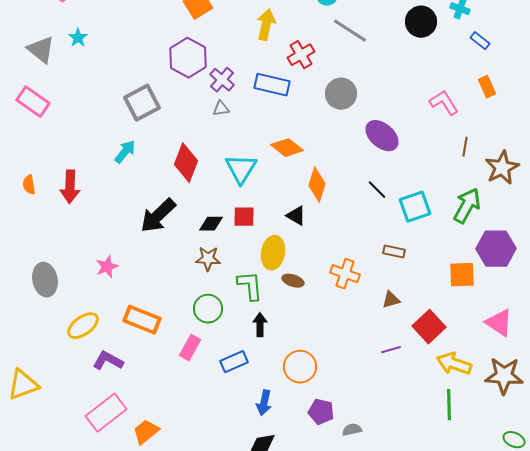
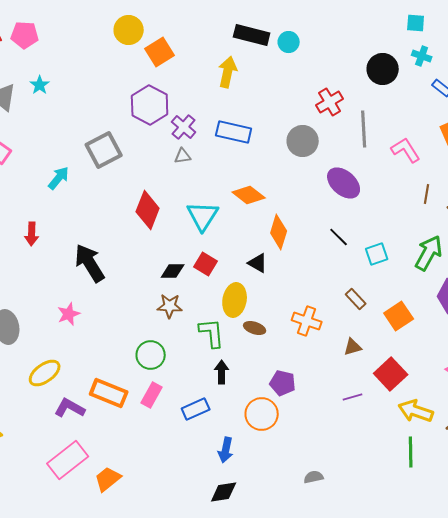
gray line: (350, 31) -> (364, 129), moved, turned 54
red cross: (301, 55) -> (330, 102), moved
cyan arrow: (125, 152) -> (59, 178), moved
red arrow: (70, 187) -> (32, 234), size x0.7
cyan square: (415, 207) -> (377, 254), size x0.7
black arrow: (158, 216) -> (90, 263), moved, turned 102
red square: (244, 217) -> (206, 264), turned 30
brown rectangle: (394, 252) -> (356, 299), turned 35
orange square: (462, 275) -> (399, 316), moved, turned -32
green circle: (208, 309) -> (151, 355), moved
orange rectangle: (142, 320) -> (109, 393), moved
purple pentagon: (321, 412) -> (283, 383), moved

